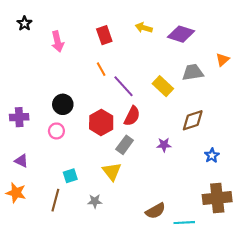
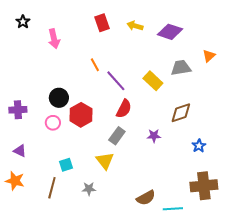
red rectangle: (104, 35) -> (102, 23), moved
red hexagon: (101, 122) -> (81, 115), moved

